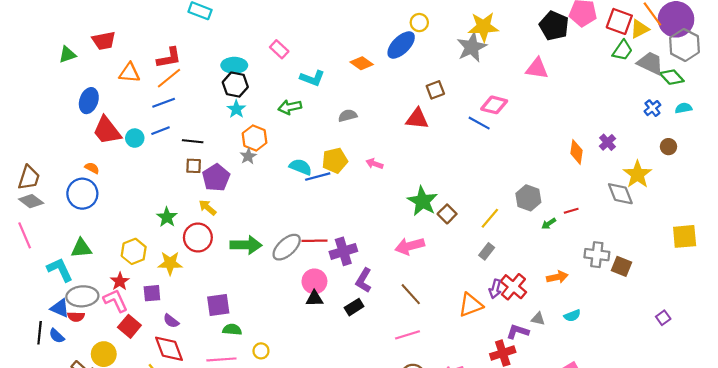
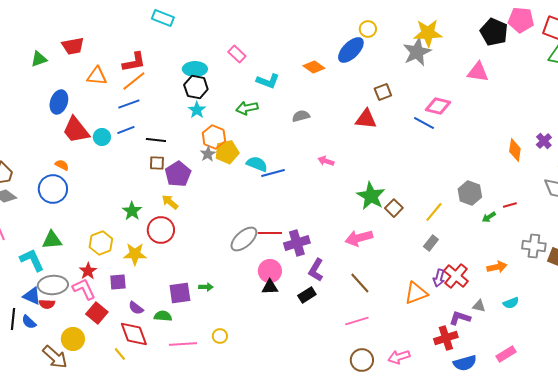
yellow pentagon: (335, 161) -> (227, 152), moved
green arrow: (246, 245) -> (206, 287), moved, size x0.5
green semicircle: (232, 329) -> (163, 316), moved

